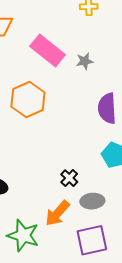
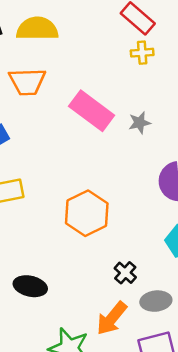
orange hexagon: (28, 99) -> (87, 213), moved

